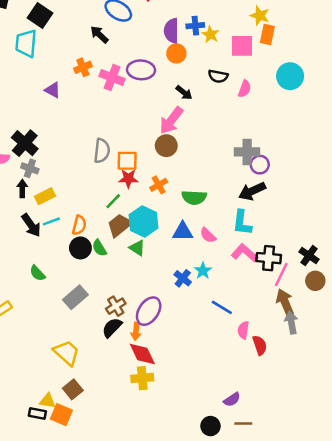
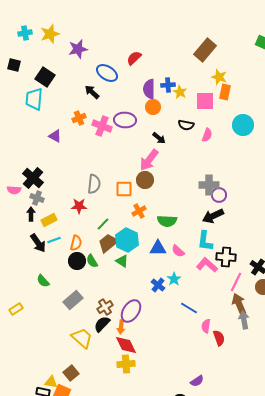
orange square: (127, 161) -> (124, 189), moved
red star: (128, 178) -> (79, 206), moved
black cross: (269, 258) -> (226, 257), moved
yellow trapezoid: (66, 353) -> (82, 338), moved

